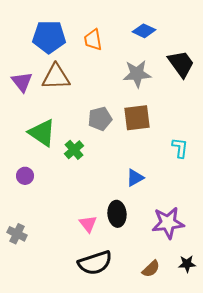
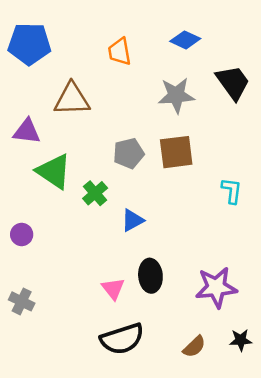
blue pentagon: (49, 37) -> (29, 44), moved
purple triangle: (22, 82) -> (27, 131), moved, turned -45
purple circle: (25, 176) -> (22, 234), moved
blue triangle: (135, 178) -> (132, 220), moved

